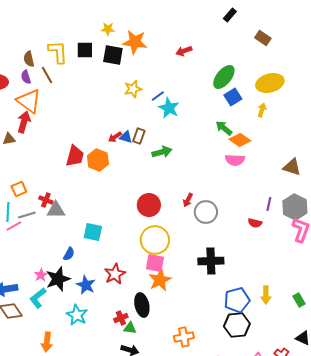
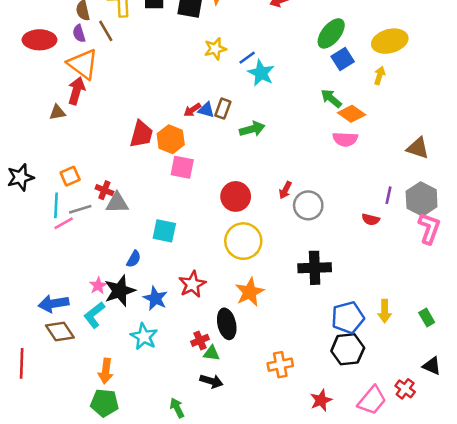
pink square: (155, 263) -> (182, 167), moved

